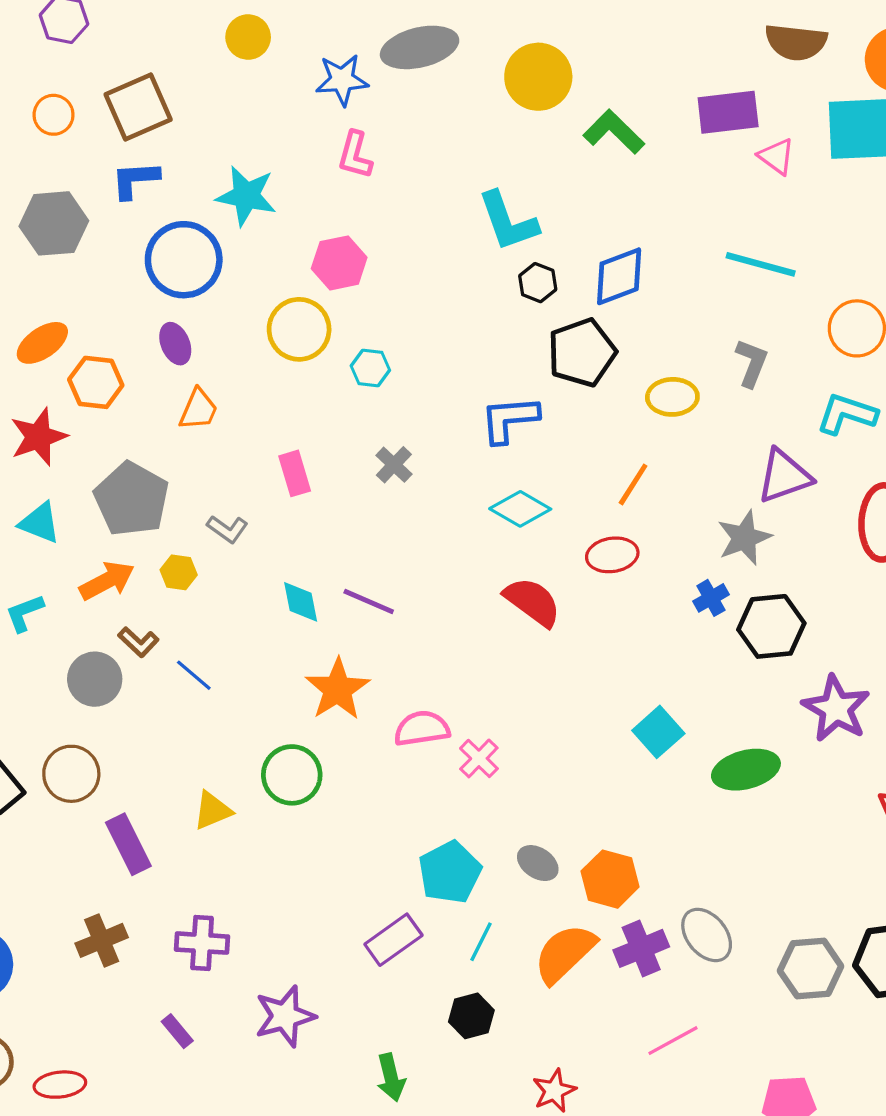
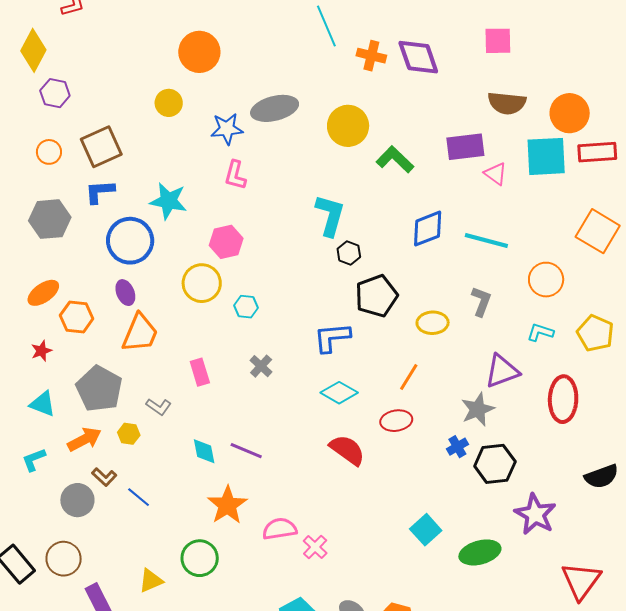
cyan L-shape: (508, 221) -> (330, 215), turned -144
blue diamond: (619, 276) -> (428, 229), moved
orange trapezoid: (198, 409) -> (140, 333), size x1.5
cyan L-shape: (847, 414) -> (540, 332), size x0.7
red star: (38, 437) -> (41, 351), size x0.6

